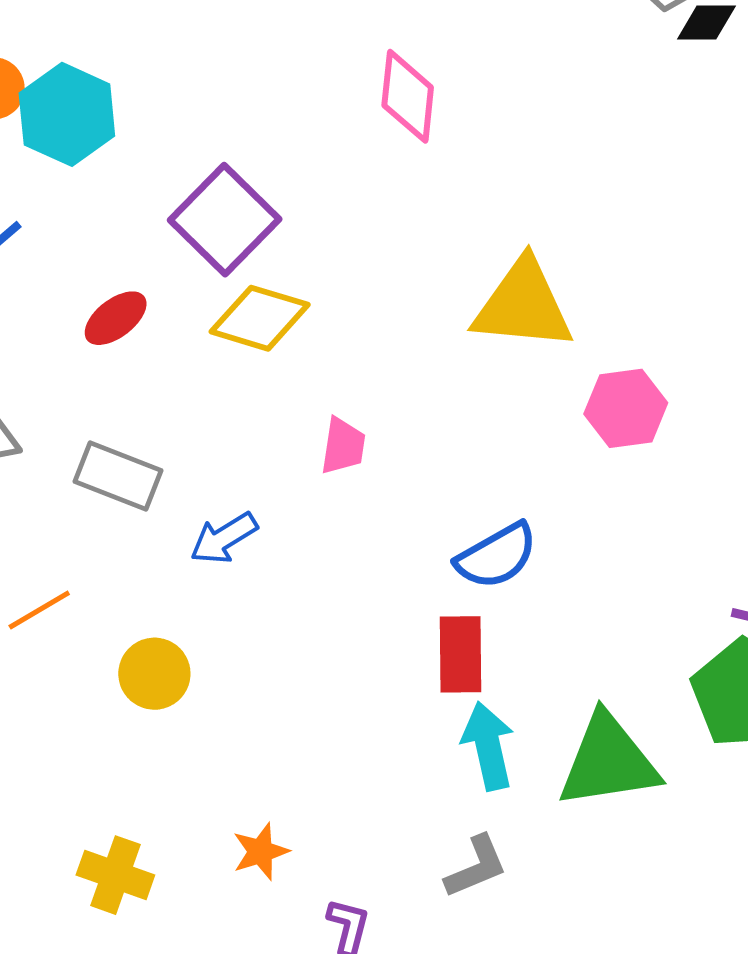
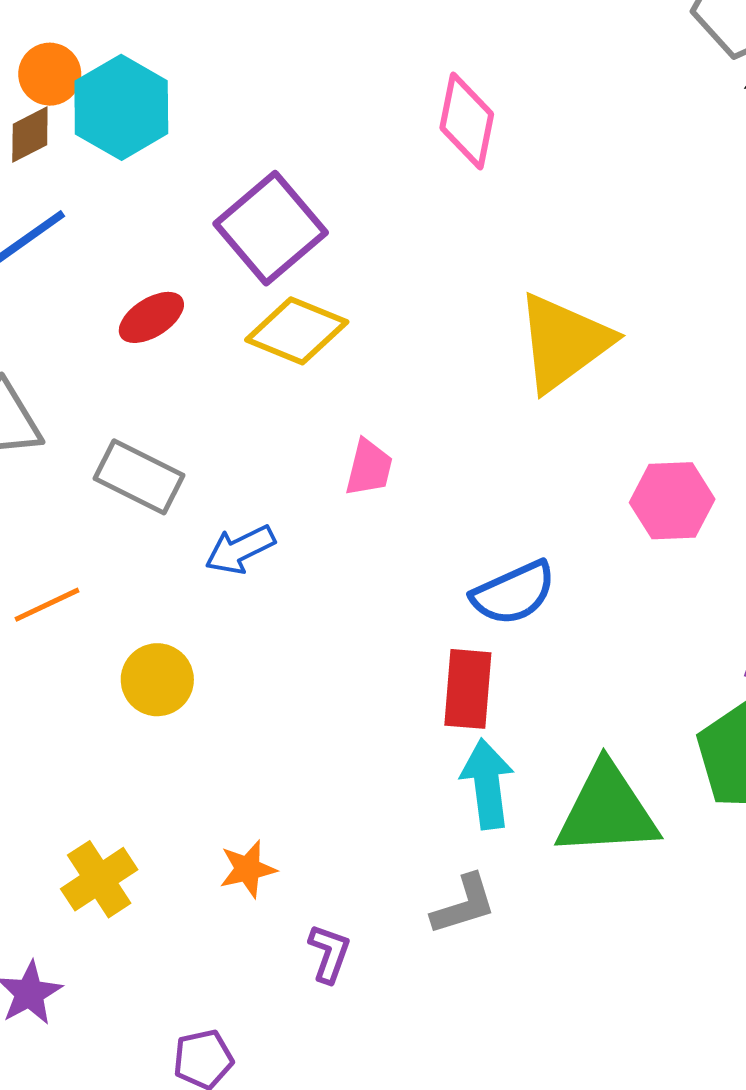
yellow triangle: (523, 305) -> (564, 342), turned -47
pink hexagon: (626, 408) -> (672, 501), moved
yellow cross: (115, 875) -> (99, 879), turned 32

